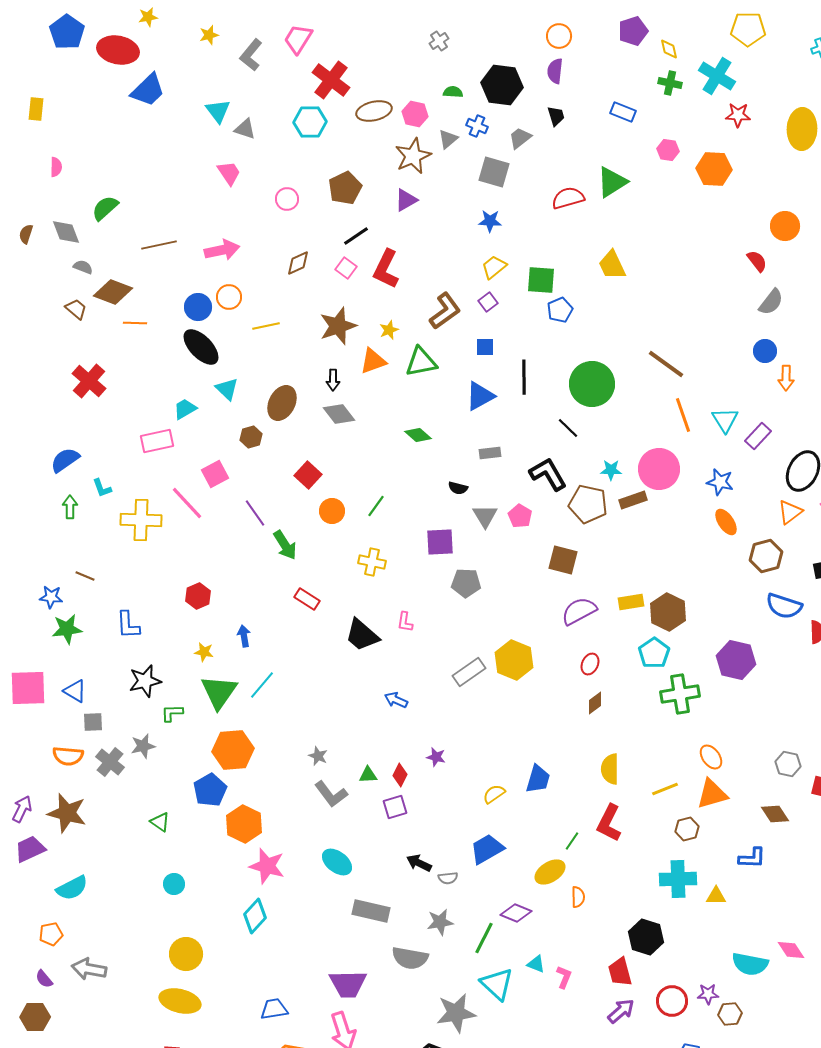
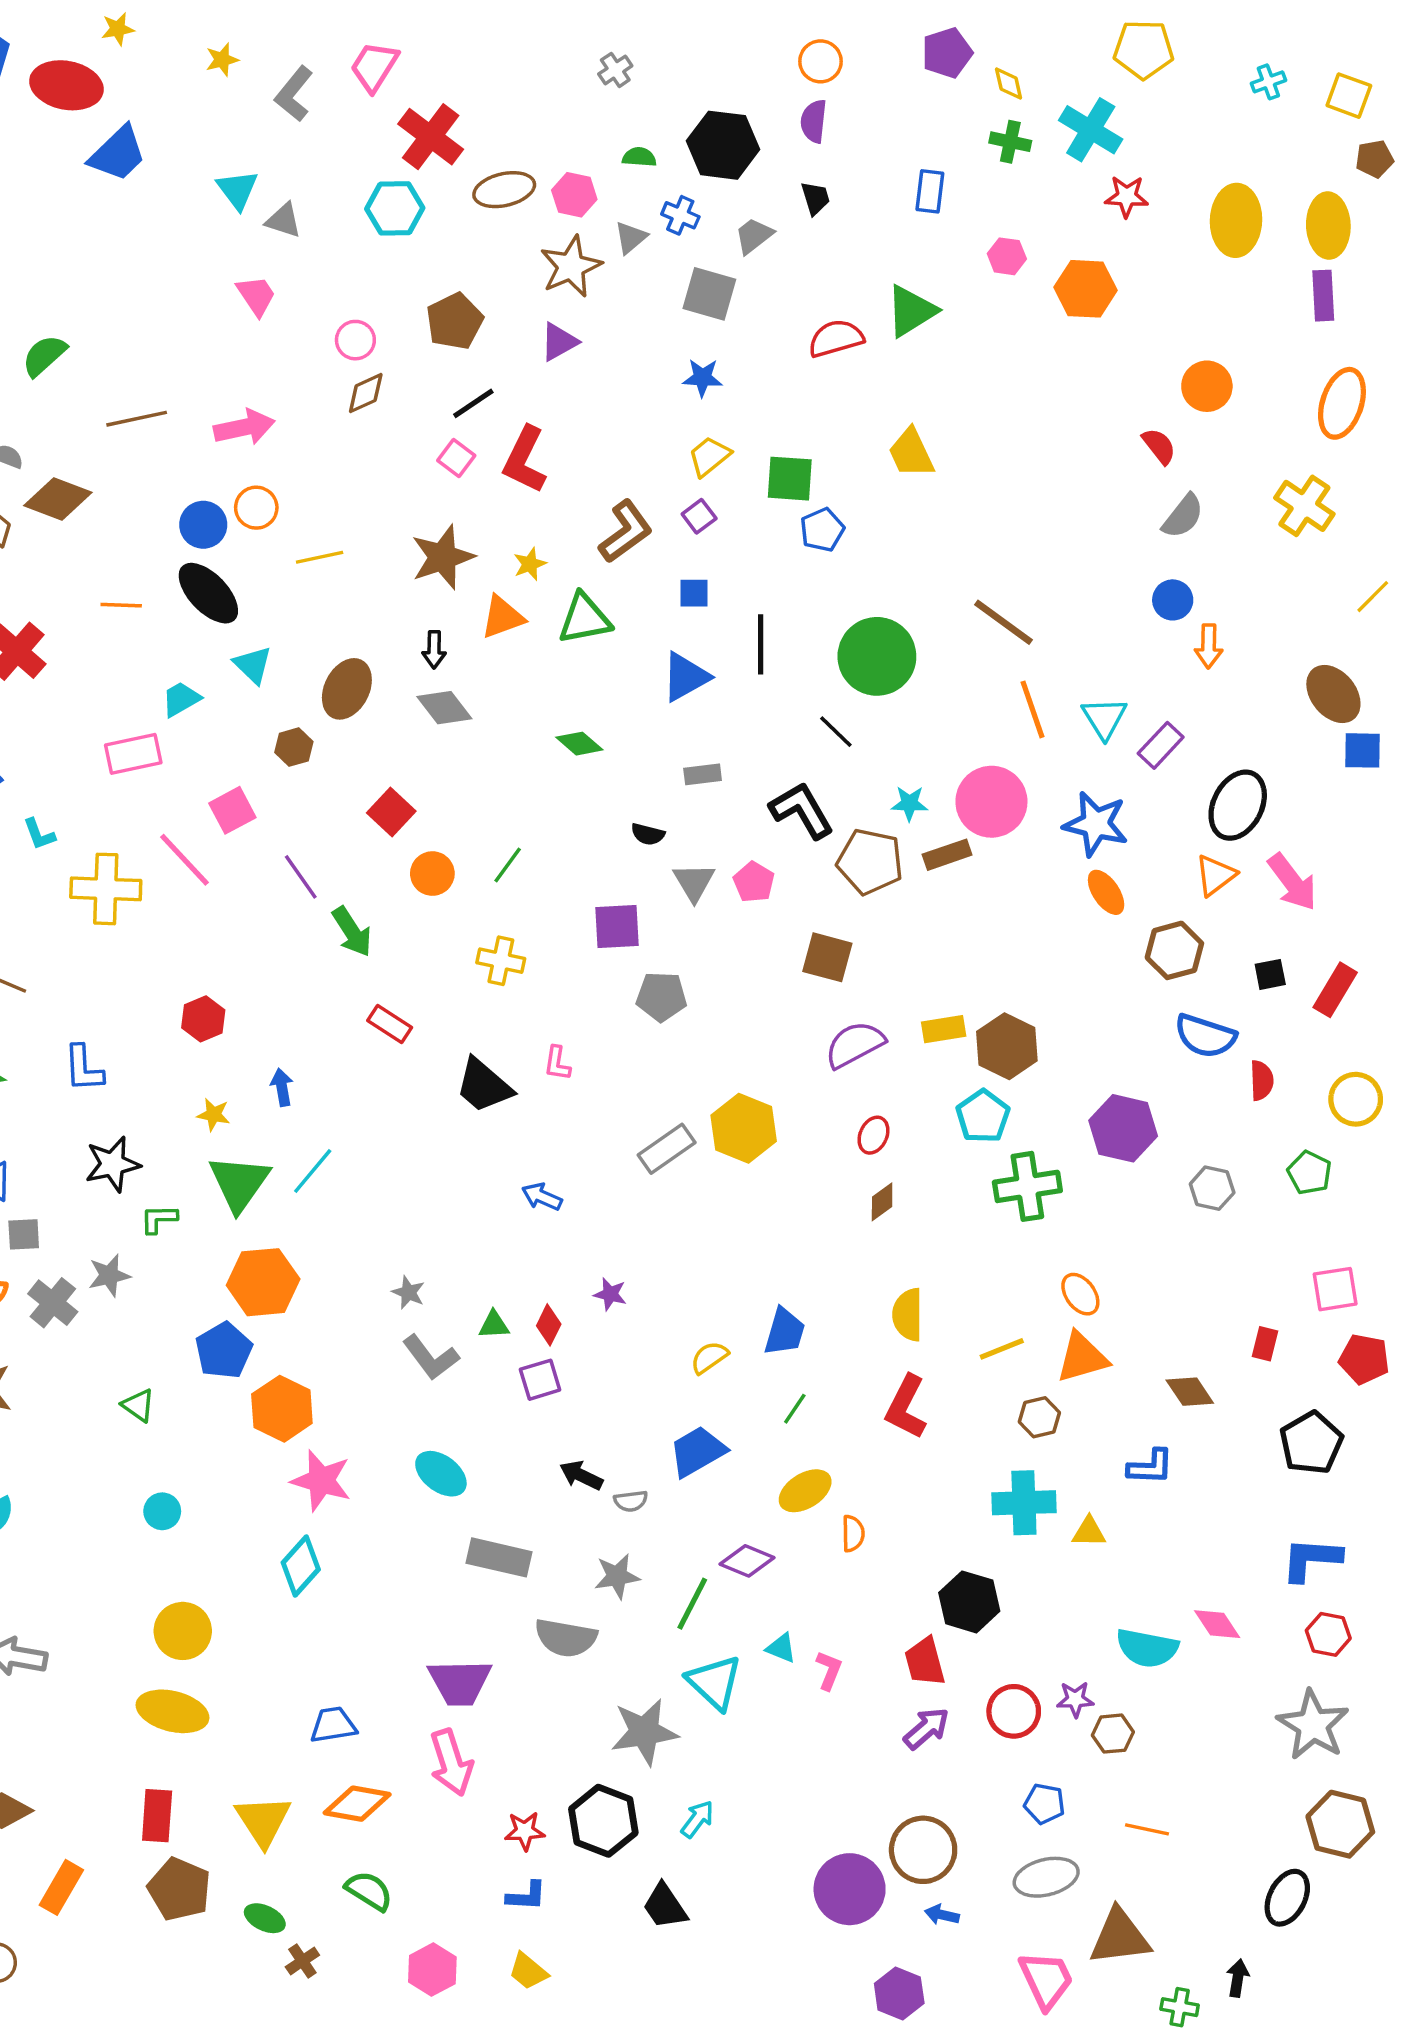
blue rectangle: (623, 112) -> (930, 191), turned 75
brown diamond: (298, 263) -> (366, 393), moved
orange line: (135, 323) -> (121, 605), moved
blue star: (720, 482) -> (1096, 824), size x1.4
gray hexagon: (788, 764) -> (1212, 1188), moved
green line: (572, 841) -> (795, 1409), moved

